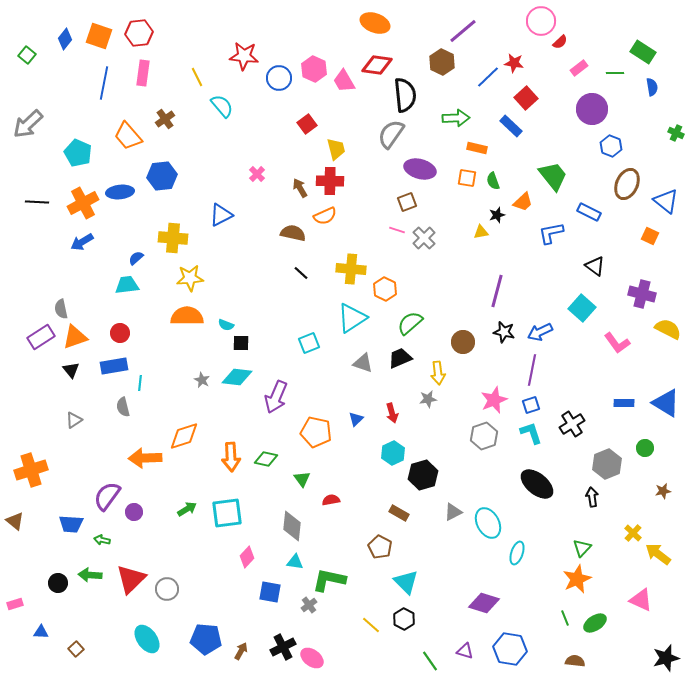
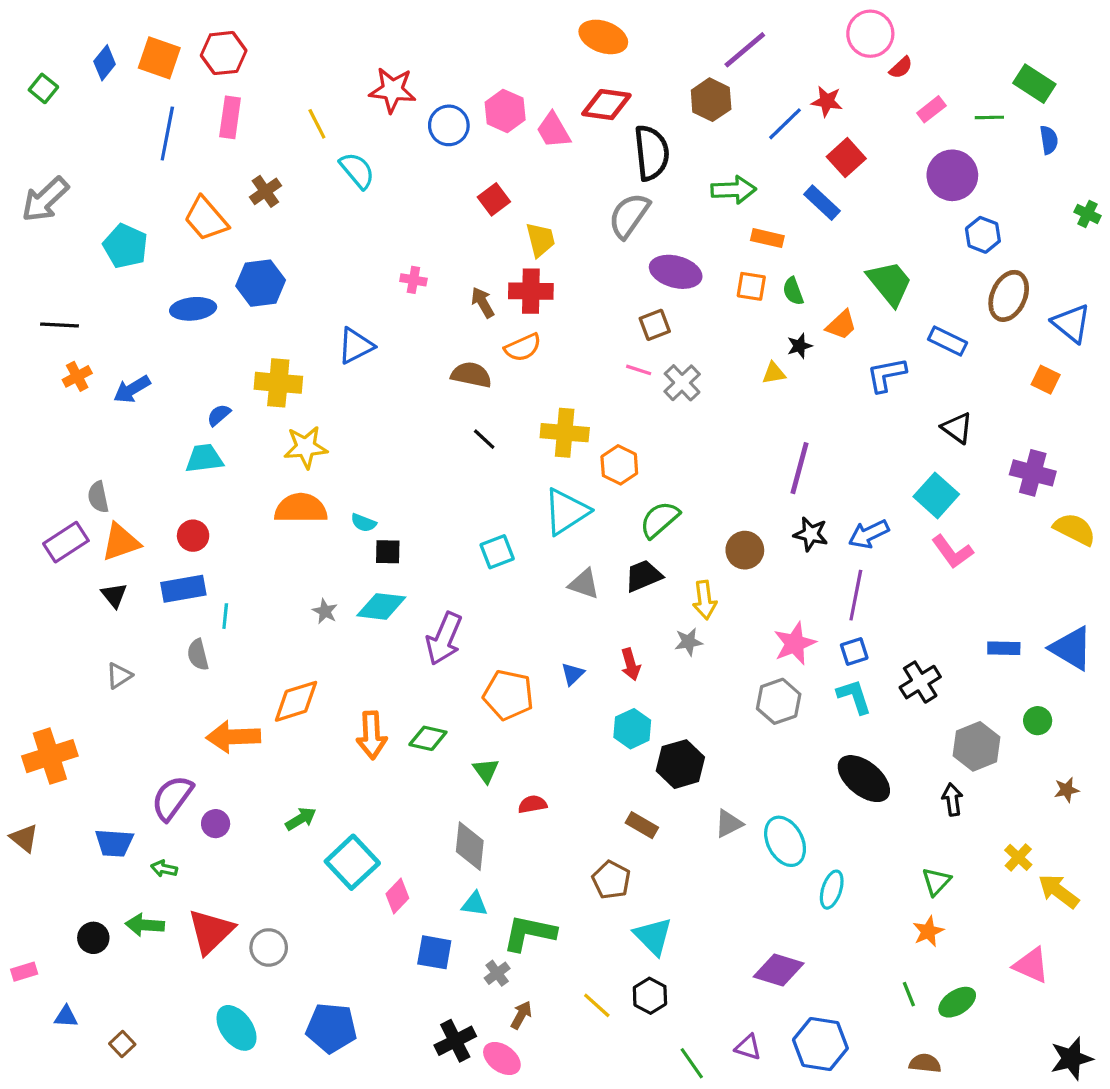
pink cross: (257, 174) -> (413, 280), turned -35
orange cross: (83, 203) -> (77, 376), moved, size x0.6
pink L-shape: (617, 343) -> (952, 552), moved
cyan square: (227, 513) -> (352, 862), moved, turned -36
orange star: (577, 579) -> (928, 931), size x0.7
brown arrow: (241, 651) -> (521, 1015), moved

